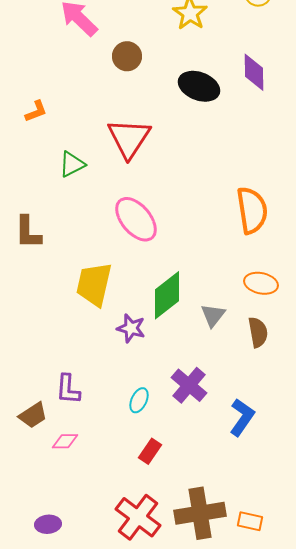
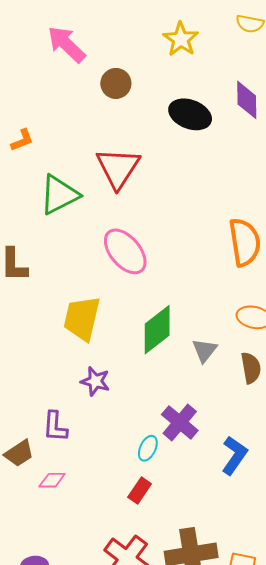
green triangle: (72, 164) -> (59, 195), size x1.5
purple star: (131, 328) -> (95, 381), moved
cyan ellipse: (139, 400) -> (148, 448), moved

